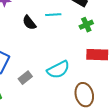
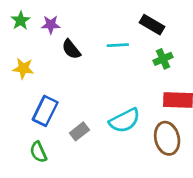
black semicircle: (29, 23) -> (71, 49), moved
brown ellipse: (84, 95) -> (167, 138), moved

